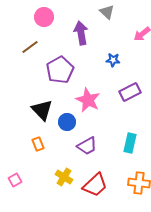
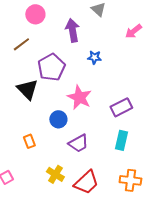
blue star: (113, 60) -> (94, 57), moved
purple rectangle: (130, 92) -> (121, 107), moved
black triangle: (42, 110) -> (27, 89), moved

